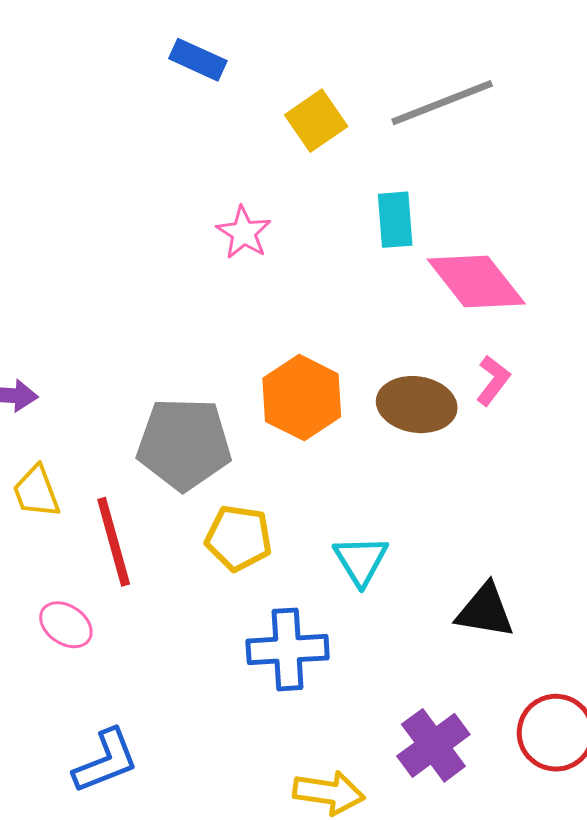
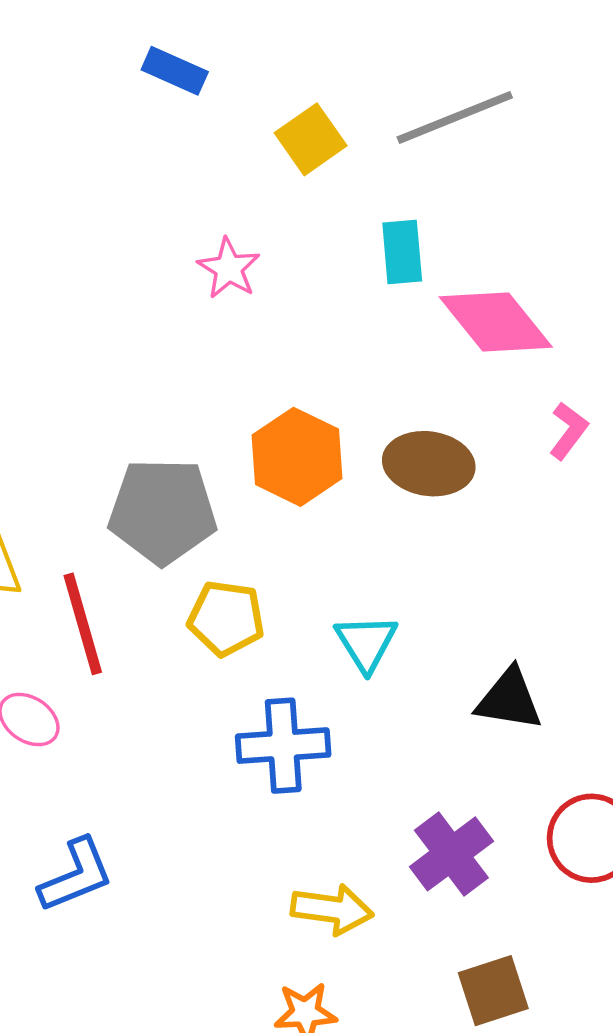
pink L-shape: (493, 380) -> (568, 431), moved

